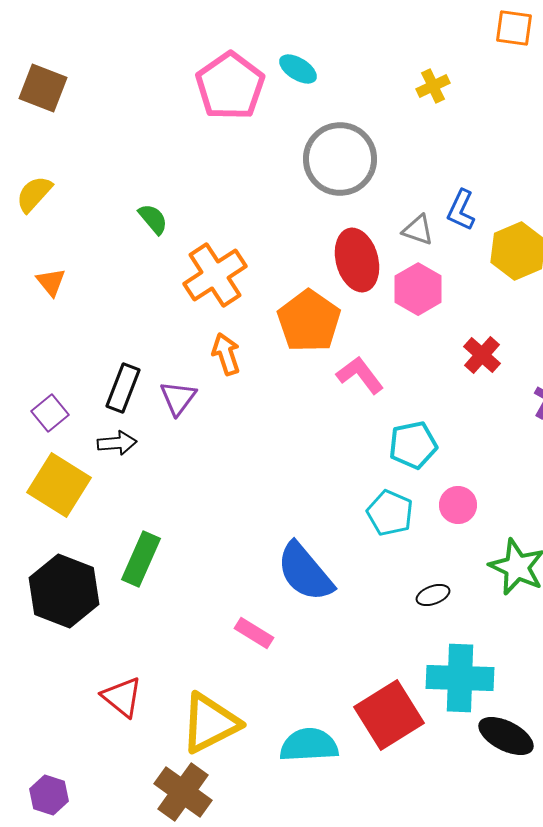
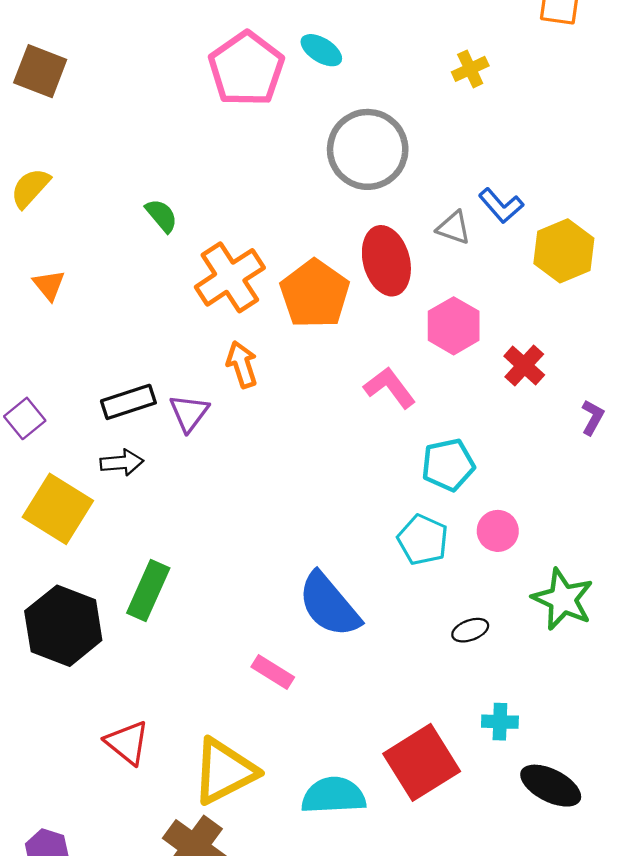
blue L-shape: (461, 210) -> (501, 206), turned -66
pink hexagon: (418, 289) -> (454, 326), moved
orange pentagon: (309, 321) -> (315, 294), moved
black rectangle: (123, 388) -> (128, 402), turned 51
purple square: (50, 413) -> (25, 418), moved
cyan cross: (460, 678) -> (500, 722), size x0.5

